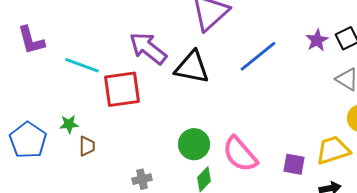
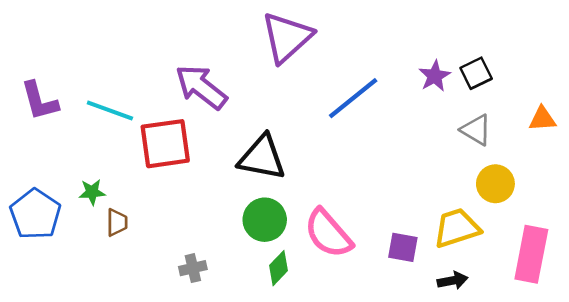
purple L-shape: (31, 40) -> (40, 101), moved
black triangle: (192, 67) -> (262, 158), moved

